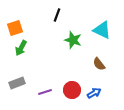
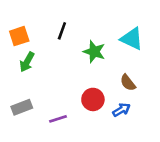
black line: (57, 15) -> (62, 31), moved
red circle: (72, 90) -> (93, 99), moved
blue arrow: (94, 93) -> (121, 110), moved

